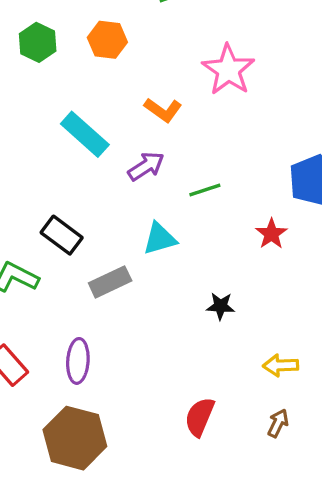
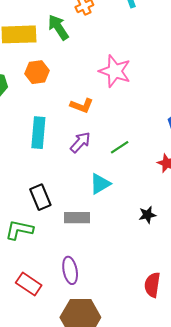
cyan rectangle: (85, 134) -> (38, 133), turned 68
black rectangle: (62, 235) -> (40, 197), turned 45
gray rectangle: (110, 282) -> (77, 218), turned 40

